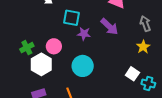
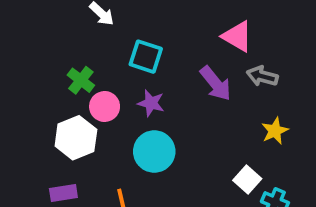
gray arrow: (145, 24) -> (262, 76), moved, turned -63
purple star: (84, 34) -> (151, 103), moved
green cross: (27, 48) -> (81, 80), moved, turned -32

